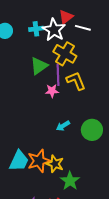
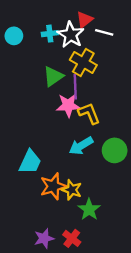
yellow L-shape: (76, 81) -> (89, 113), moved
pink star: (52, 91) -> (68, 105), size x1.5
cyan arrow: (63, 126) -> (81, 146), size x1.5
cyan trapezoid: (19, 161) -> (30, 162), moved

